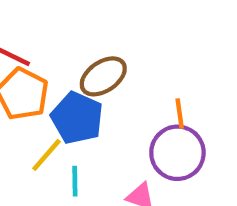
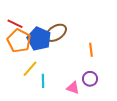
blue pentagon: (77, 118) -> (39, 39), moved
purple circle: (177, 153) -> (90, 79), moved, size x0.6

